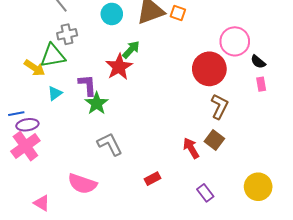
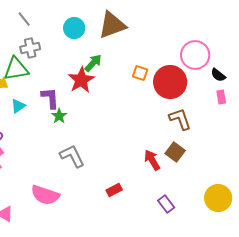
orange square: (178, 13) -> (140, 73), moved
green star: (97, 103) -> (59, 116), size x0.7
brown L-shape: (220, 106) -> (180, 119), turned -45

